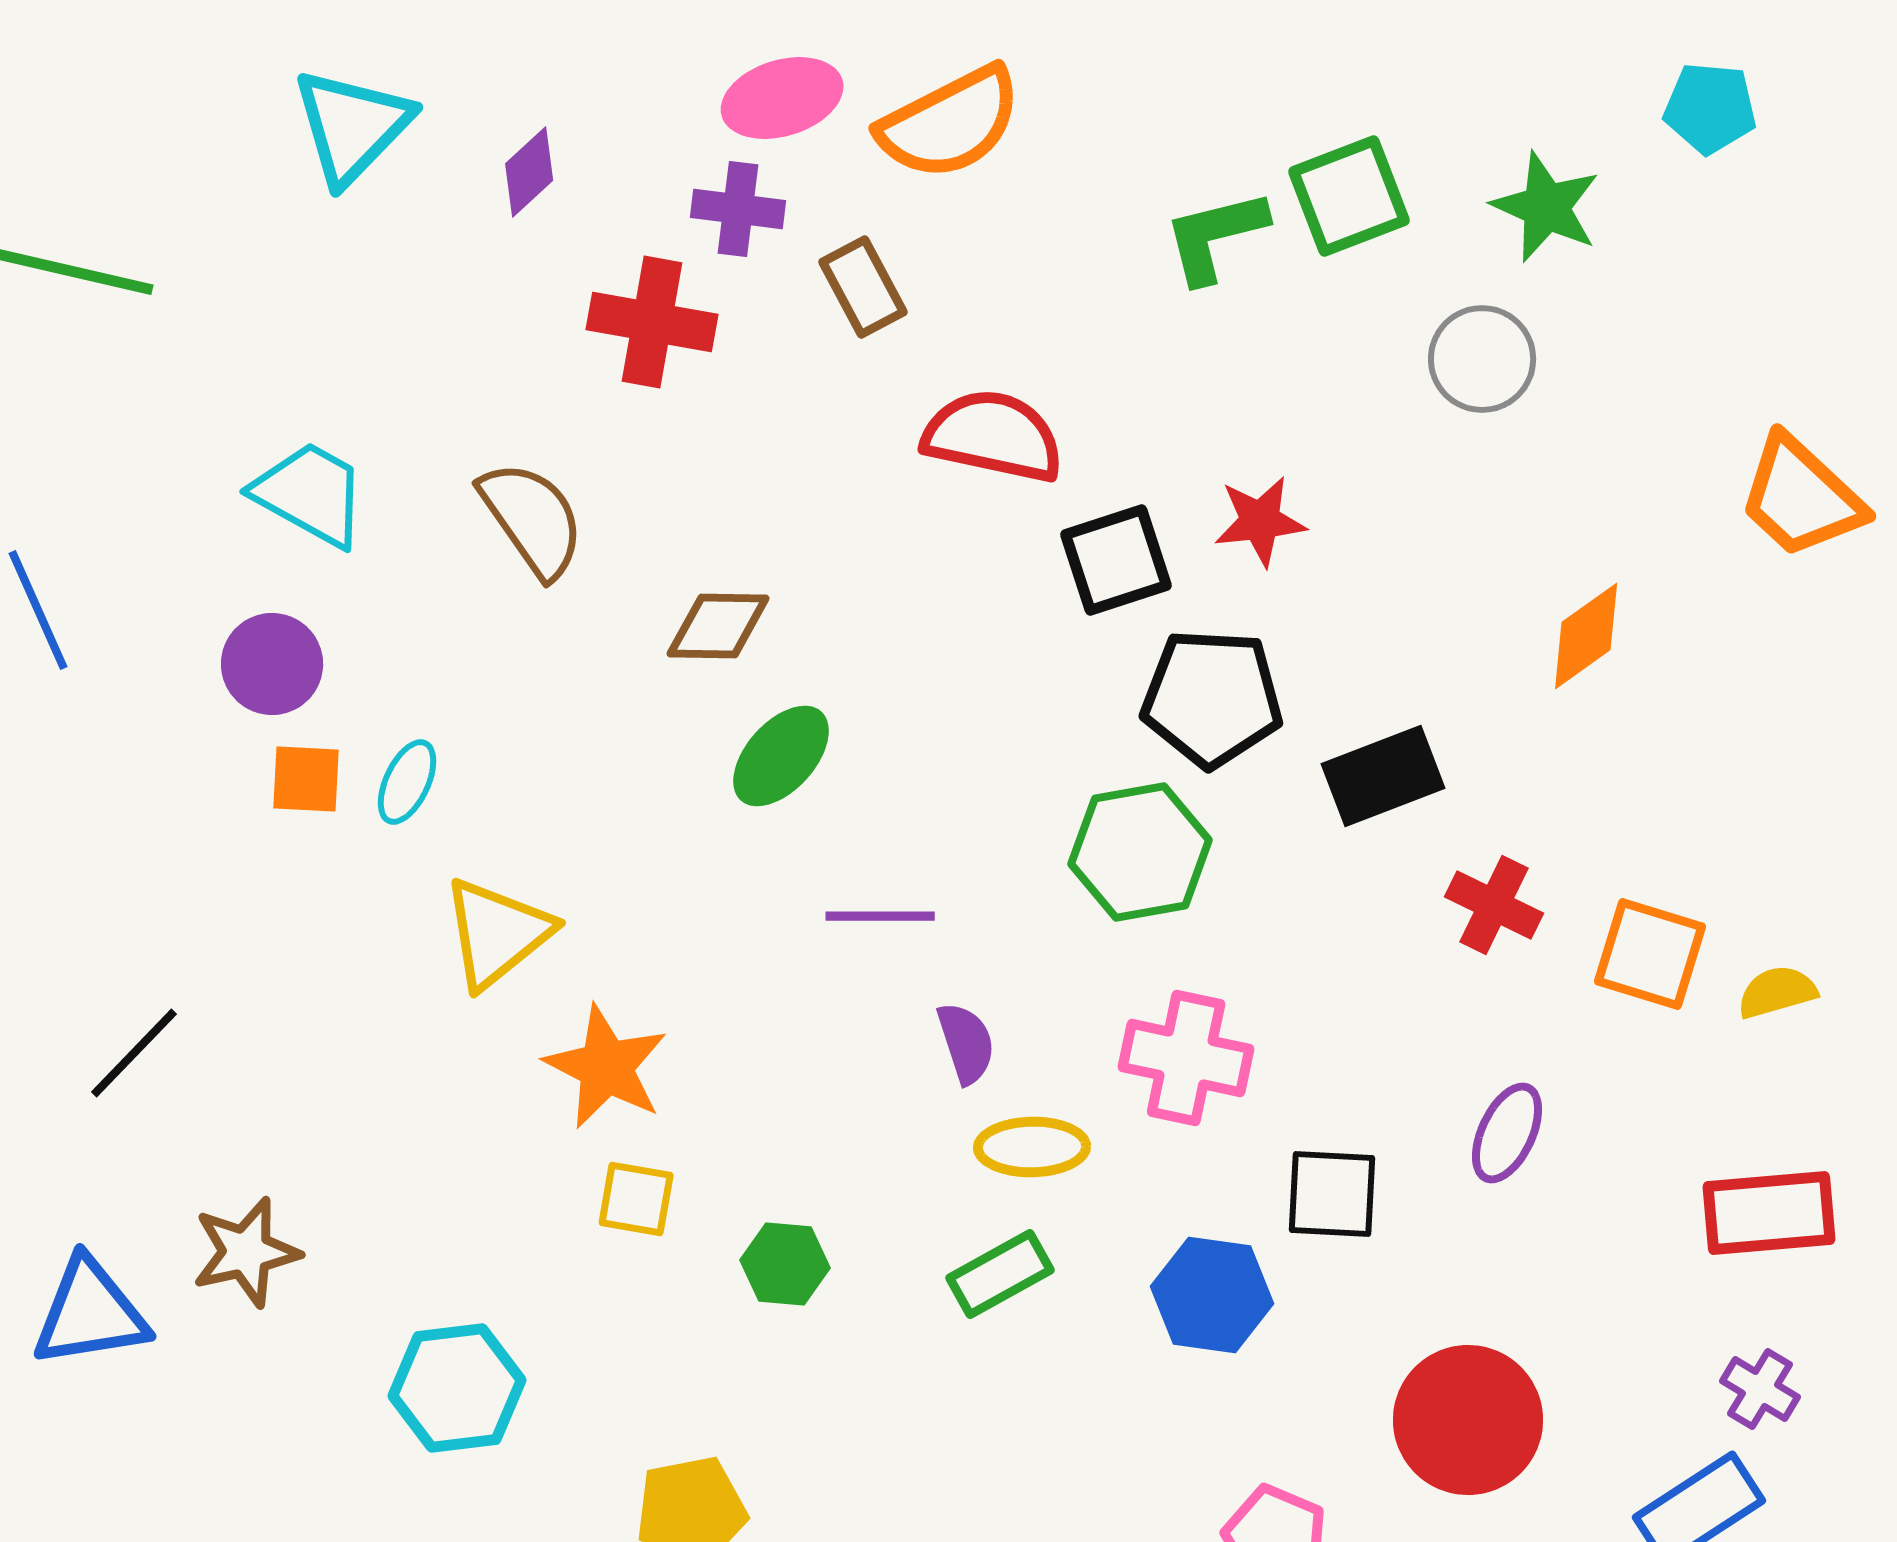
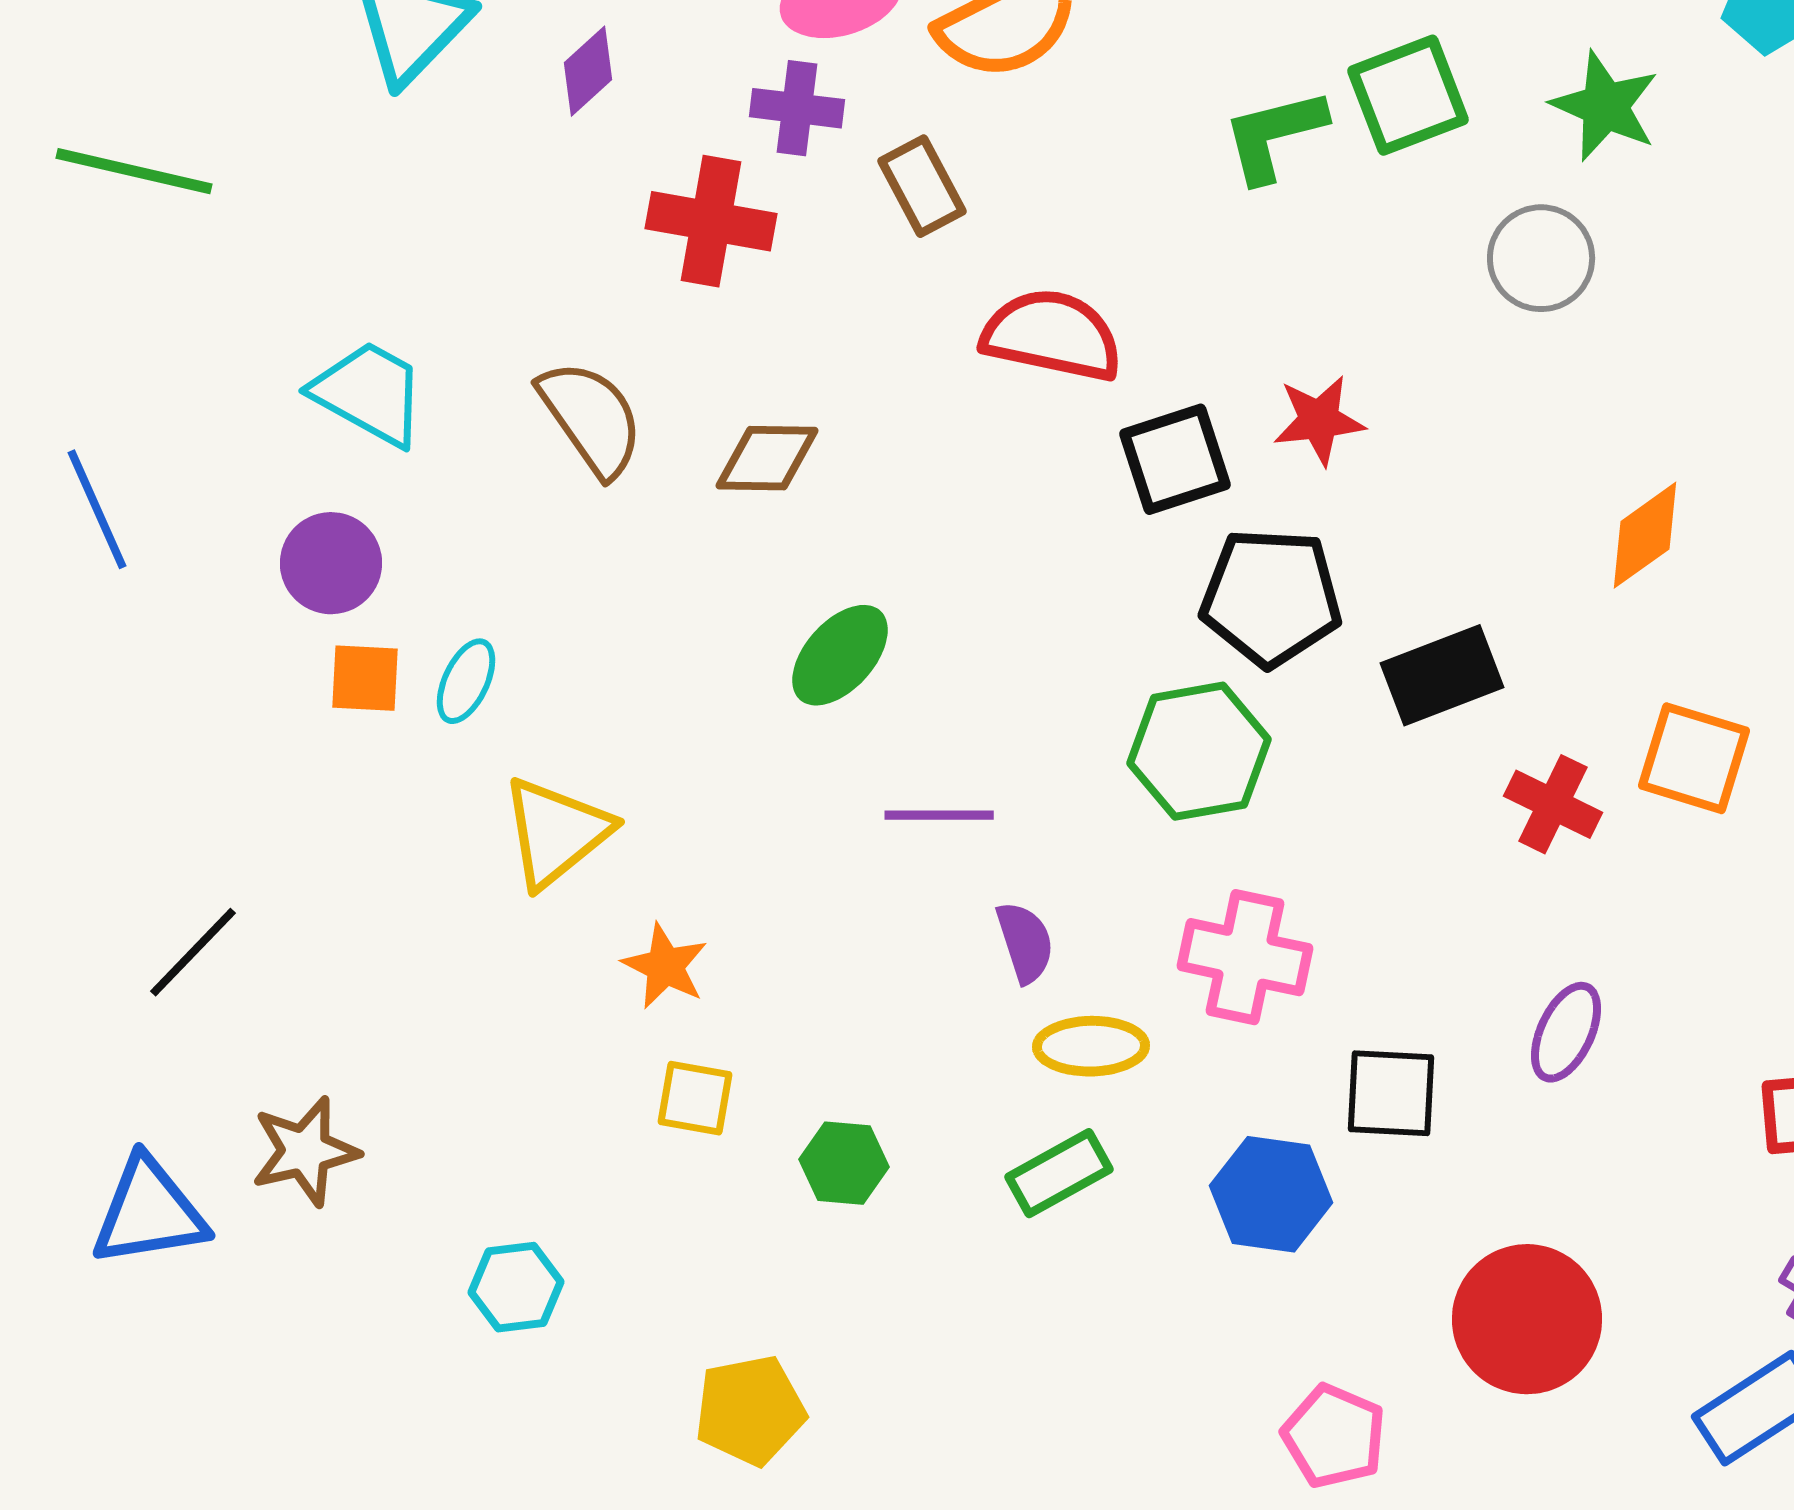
brown diamond: (718, 626) -> (767, 458), moved
orange square: (1650, 954) -> (1694, 758), moved
orange star: (606, 1067) -> (665, 966), size x0.7
cyan hexagon: (457, 1388) -> (516, 1287), size x0.7

